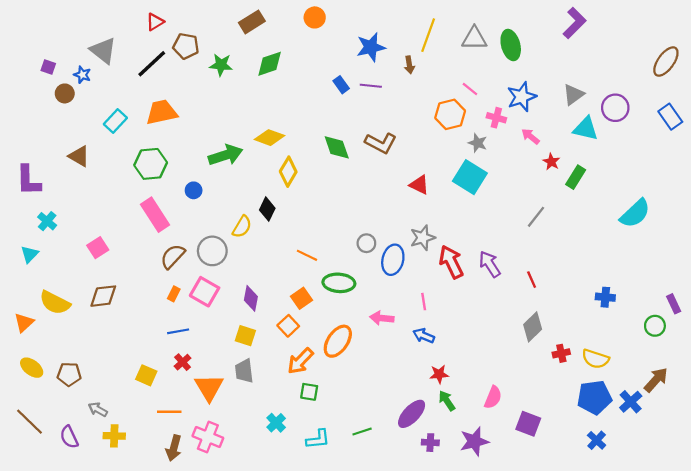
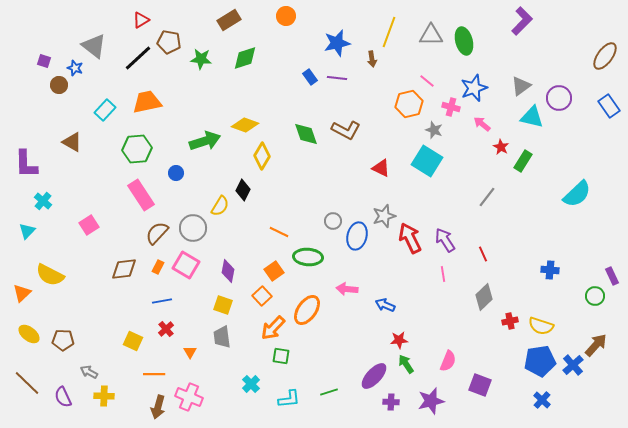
brown diamond: (103, 296) -> (124, 269), moved
pink line: (424, 302) -> (443, 274), moved
orange triangle: (209, 387) -> (190, 352), size x0.5

